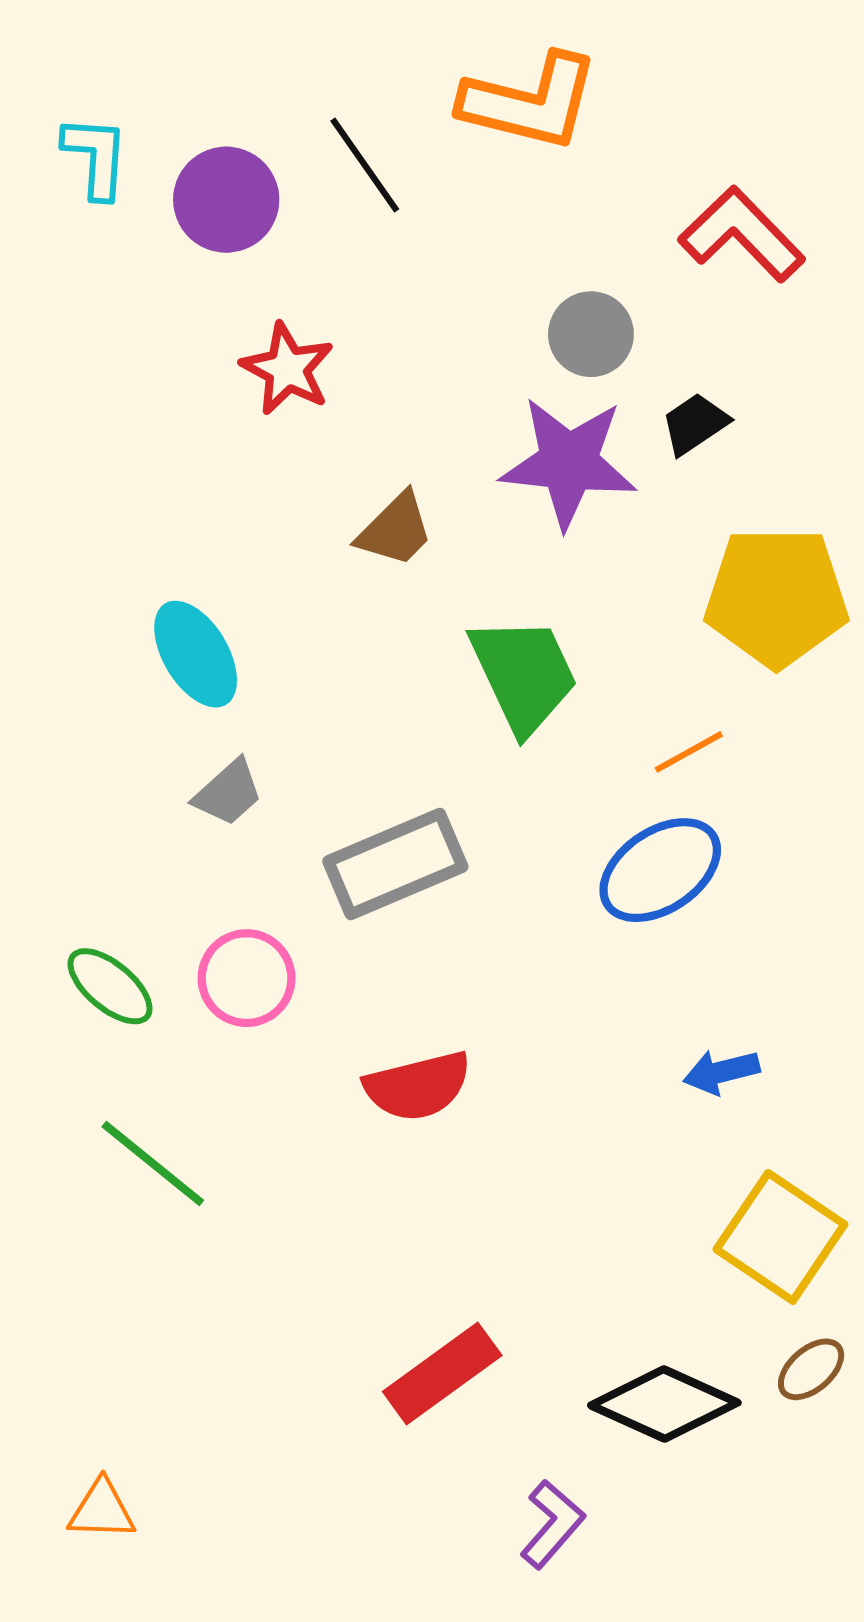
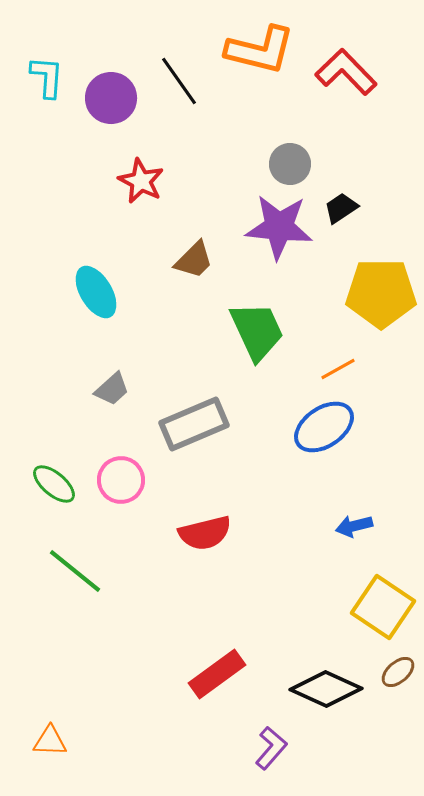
red L-shape: (742, 234) -> (346, 72), moved
cyan ellipse: (196, 654) -> (96, 292), moved

